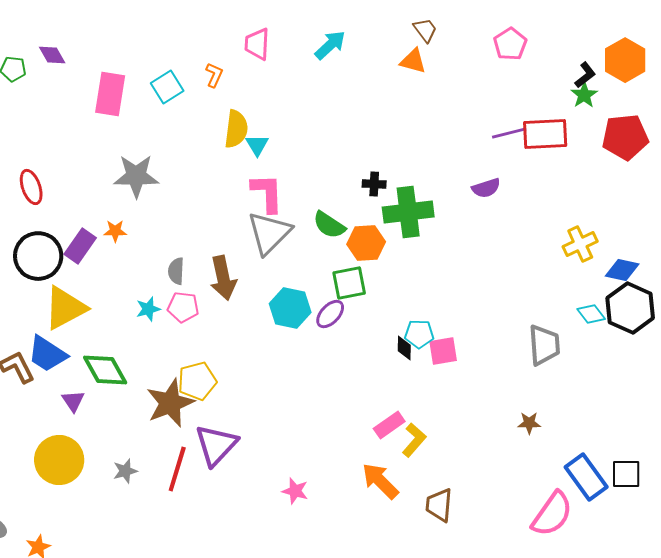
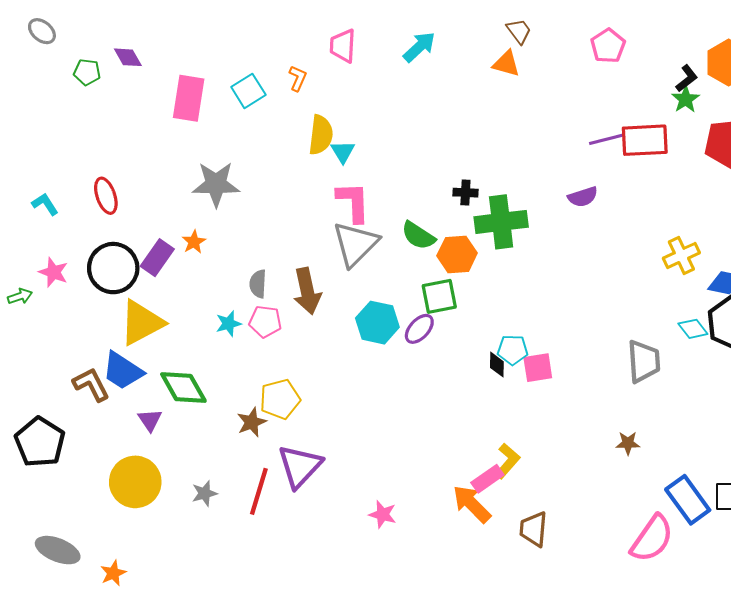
orange star: (115, 231) -> (194, 242), turned -30
brown star: (170, 403) -> (252, 422), size x0.6
pink rectangle: (389, 425) -> (487, 479), moved

